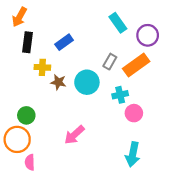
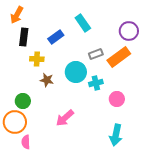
cyan rectangle: (118, 23) -> (83, 23), moved
gray rectangle: (110, 62) -> (96, 54), turned 40
brown star: (58, 82) -> (47, 80), moved
cyan cross: (120, 95) -> (96, 83), moved

